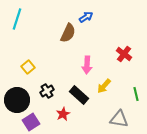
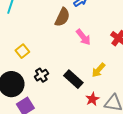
pink arrow: (87, 65) -> (83, 37), moved, turned -42
red star: (63, 114) -> (92, 99), moved

